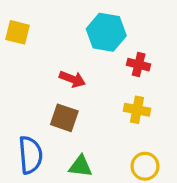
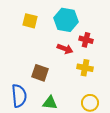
yellow square: (17, 32) -> (30, 21), moved
red arrow: (72, 79) -> (65, 49), moved

